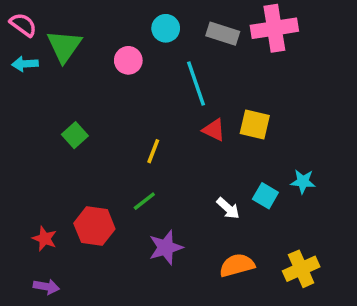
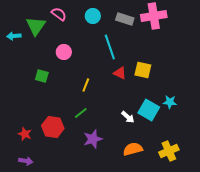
pink semicircle: (23, 25) -> (59, 14), moved
pink circle: (128, 60) -> (64, 52), moved
green square: (75, 135) -> (42, 76), turned -32
cyan square: (265, 196) -> (149, 110), size x1.5

